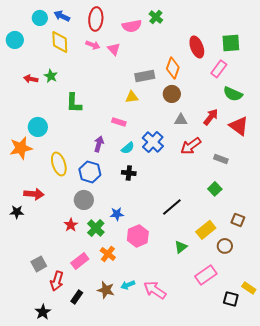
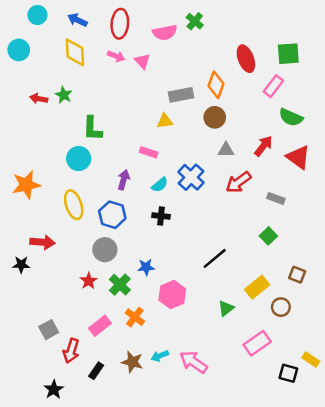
cyan circle: (40, 18) -> (37, 15), moved
cyan circle: (38, 127) -> (79, 159), moved

